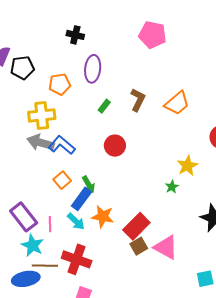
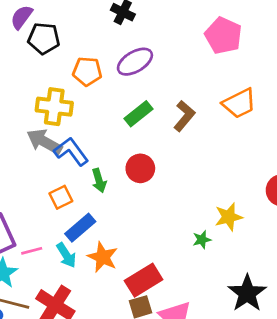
purple ellipse: (93, 69) -> (135, 62), turned 40
orange trapezoid: (177, 103) -> (239, 103), moved
green rectangle: (104, 106) -> (139, 114), size x1.5
green arrow: (88, 184) -> (99, 181), moved
pink line: (50, 224) -> (32, 251), turned 63

